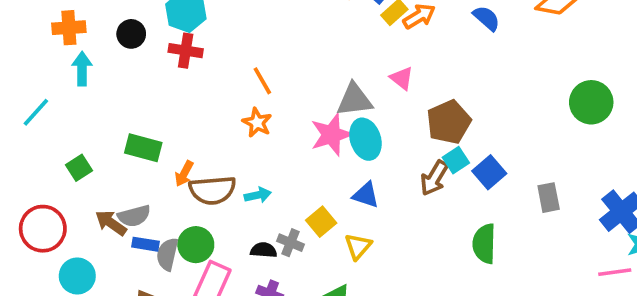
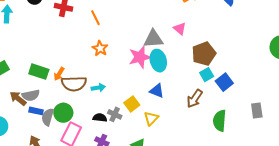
orange line: (262, 81) -> (95, 18), moved
green rectangle: (143, 148) -> (39, 72), moved
brown arrow: (434, 178) -> (195, 99), moved
gray rectangle: (549, 198) -> (257, 110), moved

